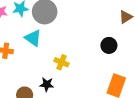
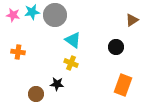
cyan triangle: (33, 38) -> (73, 40), moved

